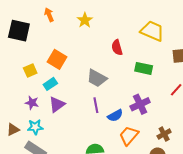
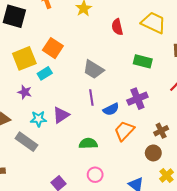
red semicircle: (117, 48) -> (117, 27), moved
yellow square: (30, 71) -> (24, 58), size x1.6
purple triangle: (57, 104) -> (61, 115), moved
cyan star: (35, 127) -> (38, 119), moved

